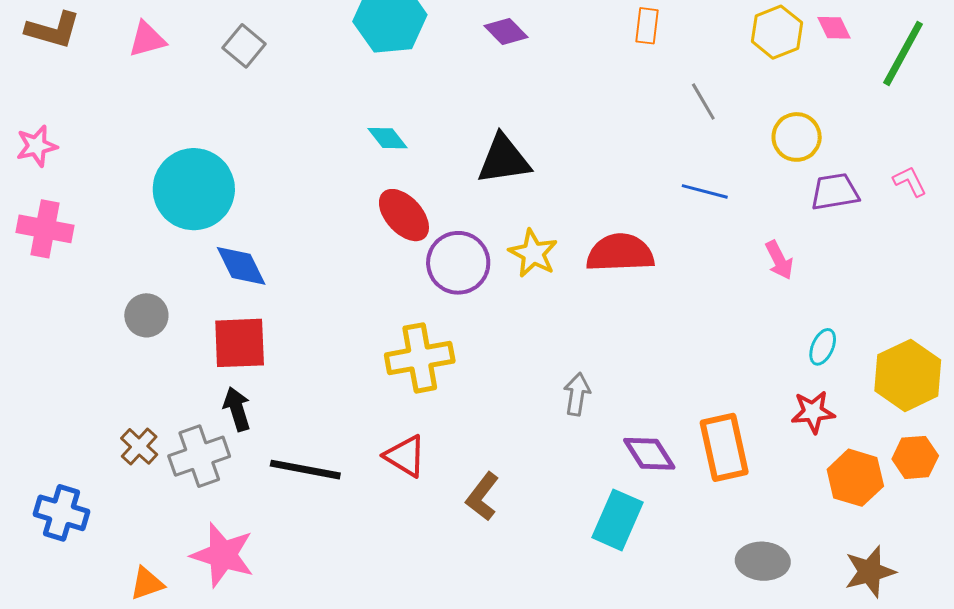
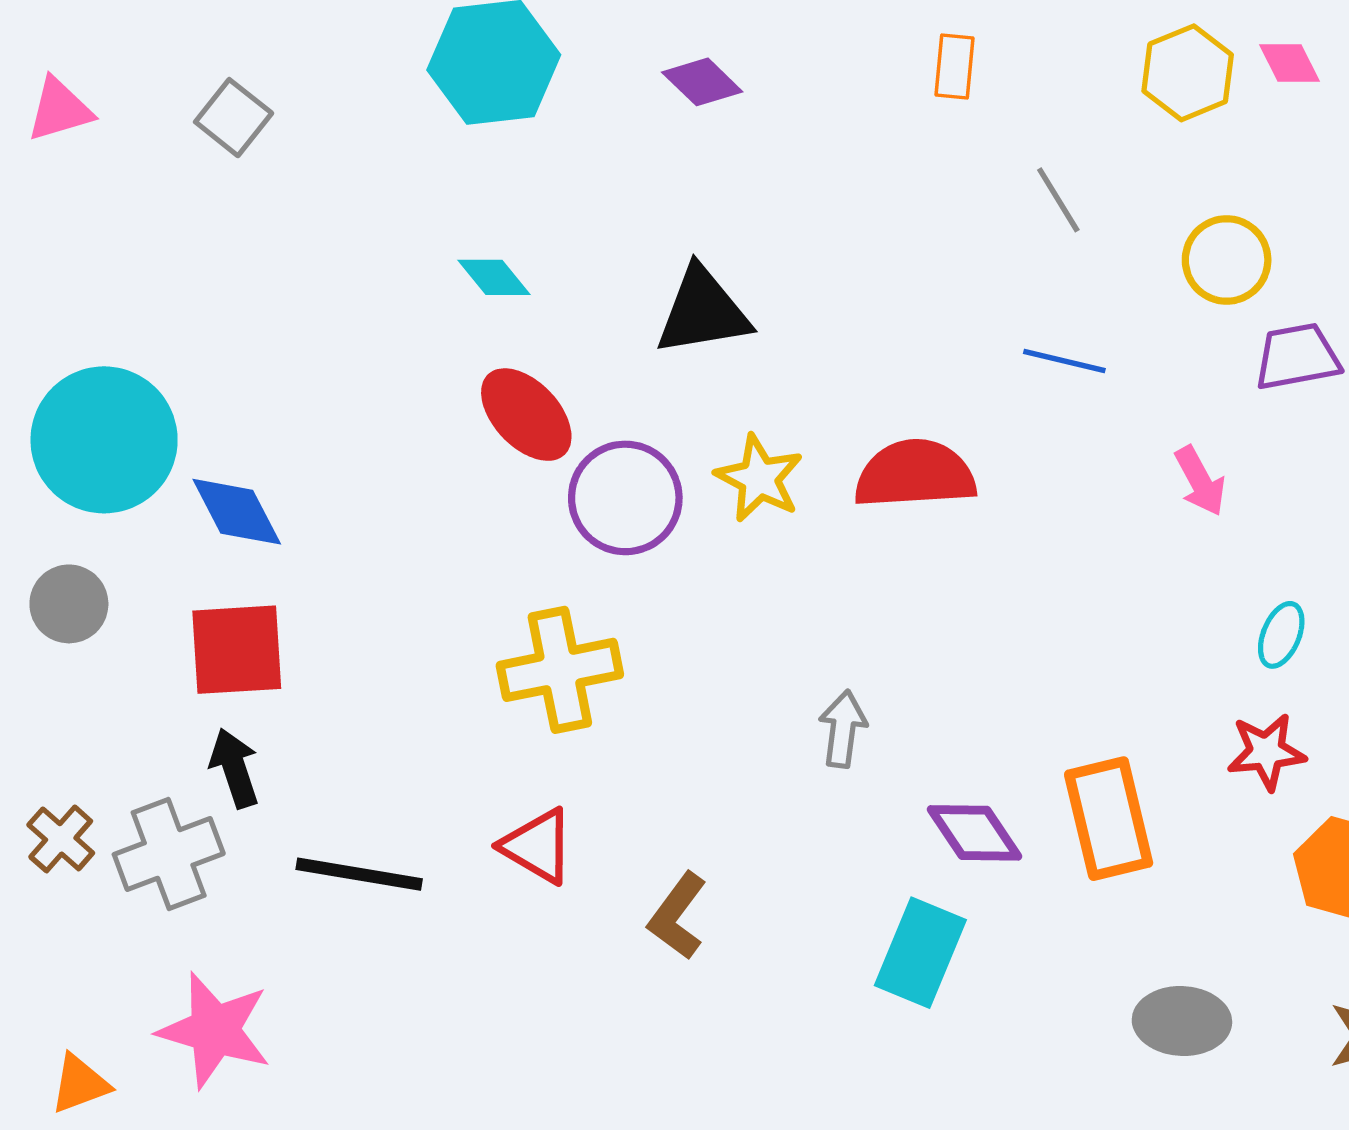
cyan circle: (194, 189) -> (104, 440), moved

